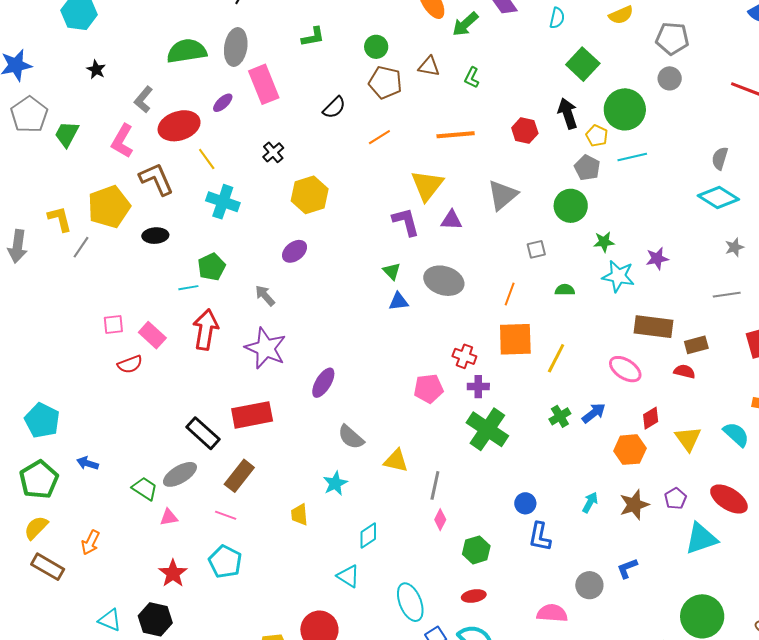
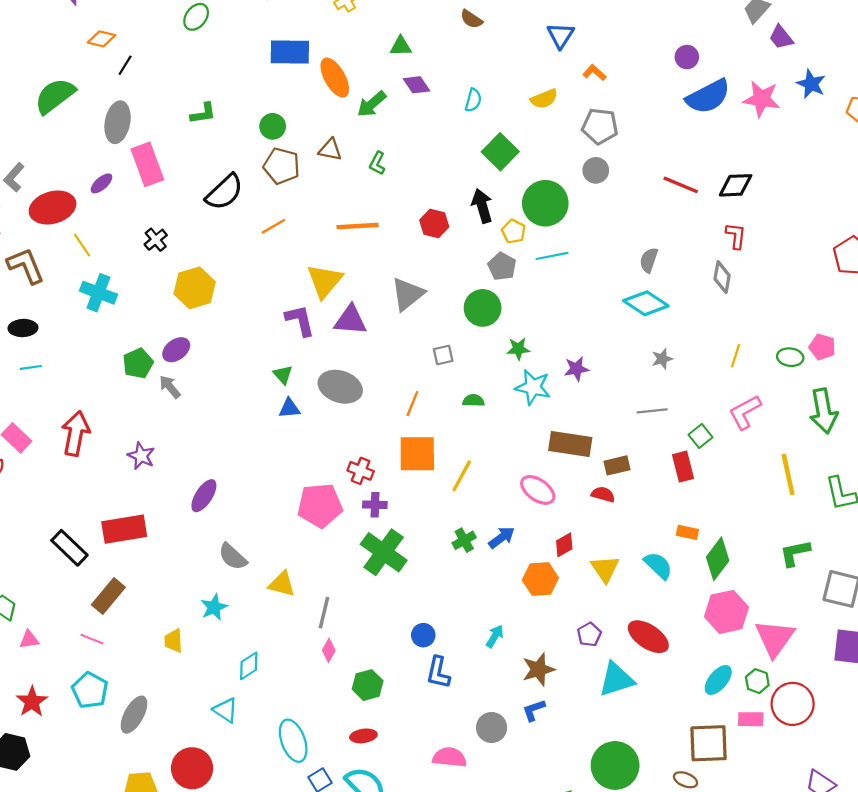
green semicircle: (187, 51) -> (55, 96), moved, turned -30
black semicircle: (334, 107) -> (224, 192), size x1.5
purple triangle: (451, 220) -> (350, 320), size x1.4
green pentagon: (212, 267) -> (138, 363), moved
cyan line: (188, 288) -> (31, 367), moved
gray arrow: (265, 296) -> (170, 387), moved
purple star: (266, 348) -> (141, 456), size x0.6
pink pentagon: (429, 389) -> (320, 505), size x1.4
gray ellipse: (180, 474) -> (134, 715), moved, turned -32
brown star: (634, 505) -> (538, 669), moved

